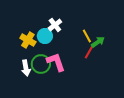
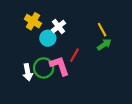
yellow line: (87, 36) -> (102, 30), moved
yellow cross: (28, 40) -> (33, 21), moved
red line: (89, 52) -> (74, 55), moved

